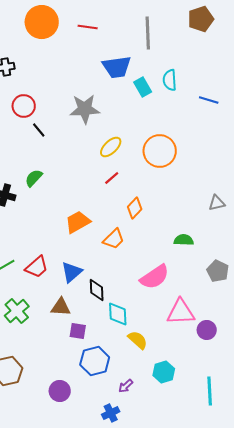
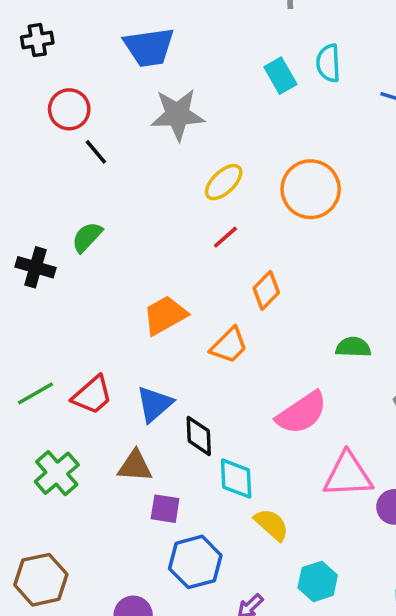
blue trapezoid: (117, 67) -> (149, 47), moved

